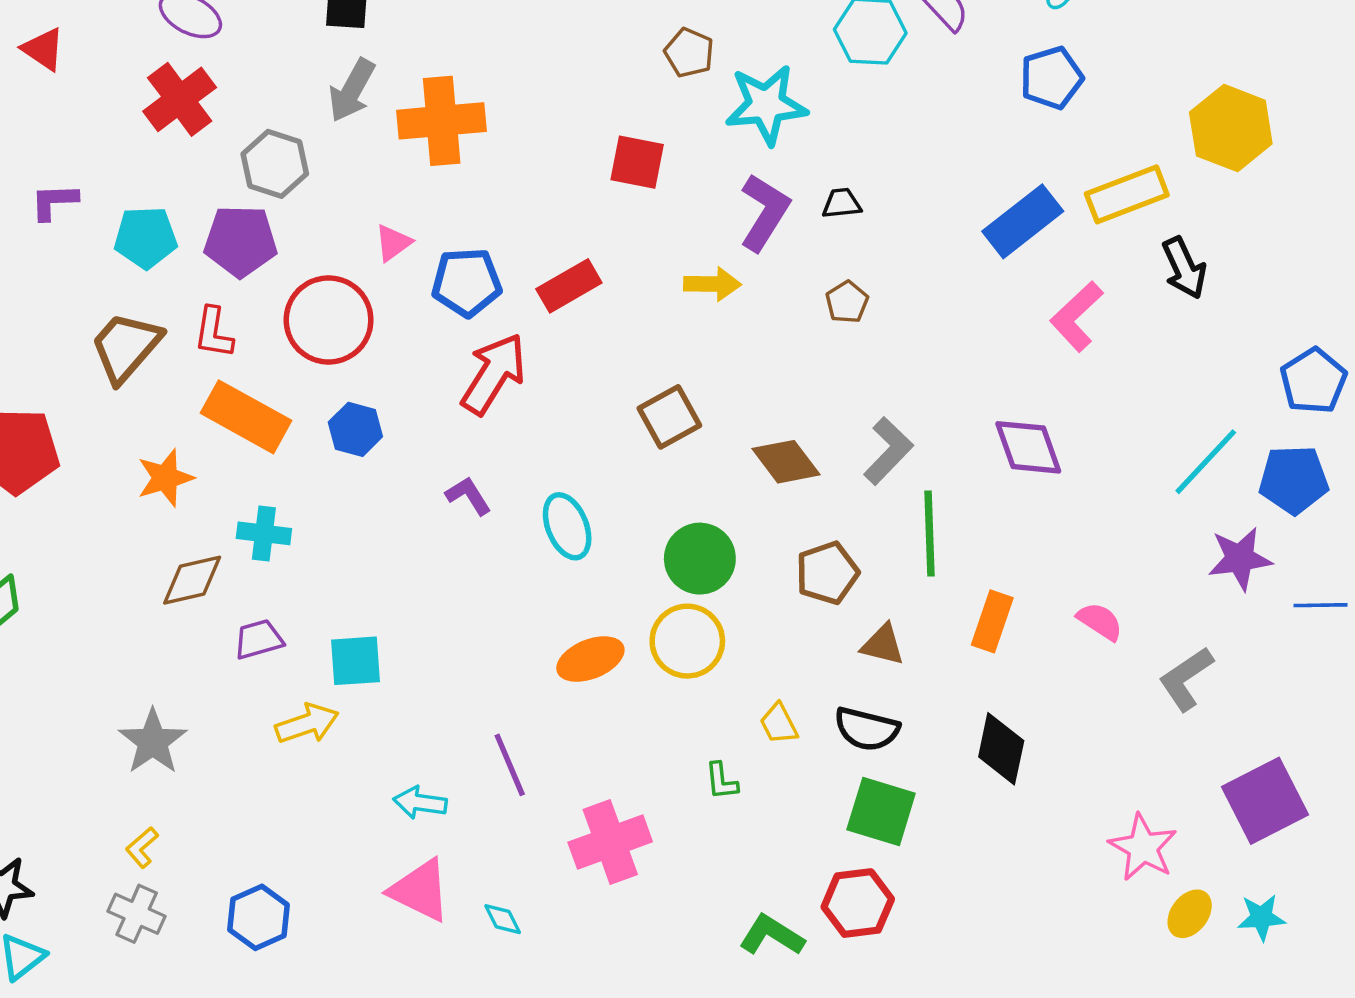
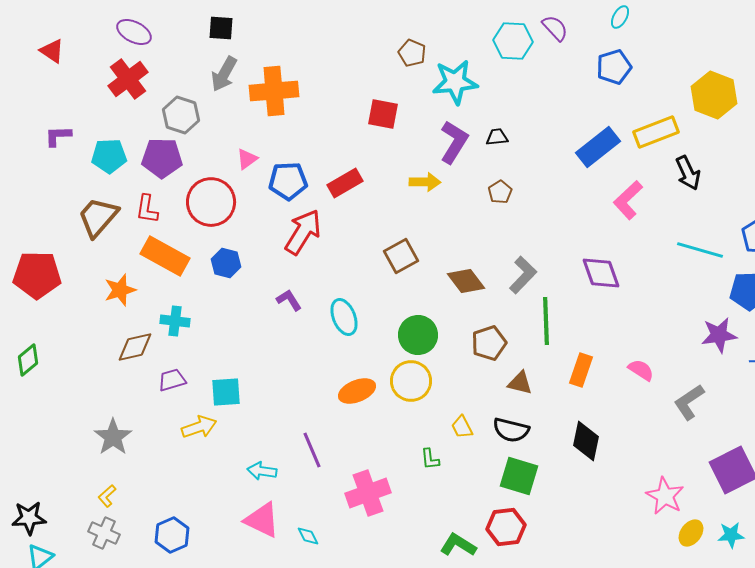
cyan line: (1206, 462) -> (700, 250), moved, turned 63

